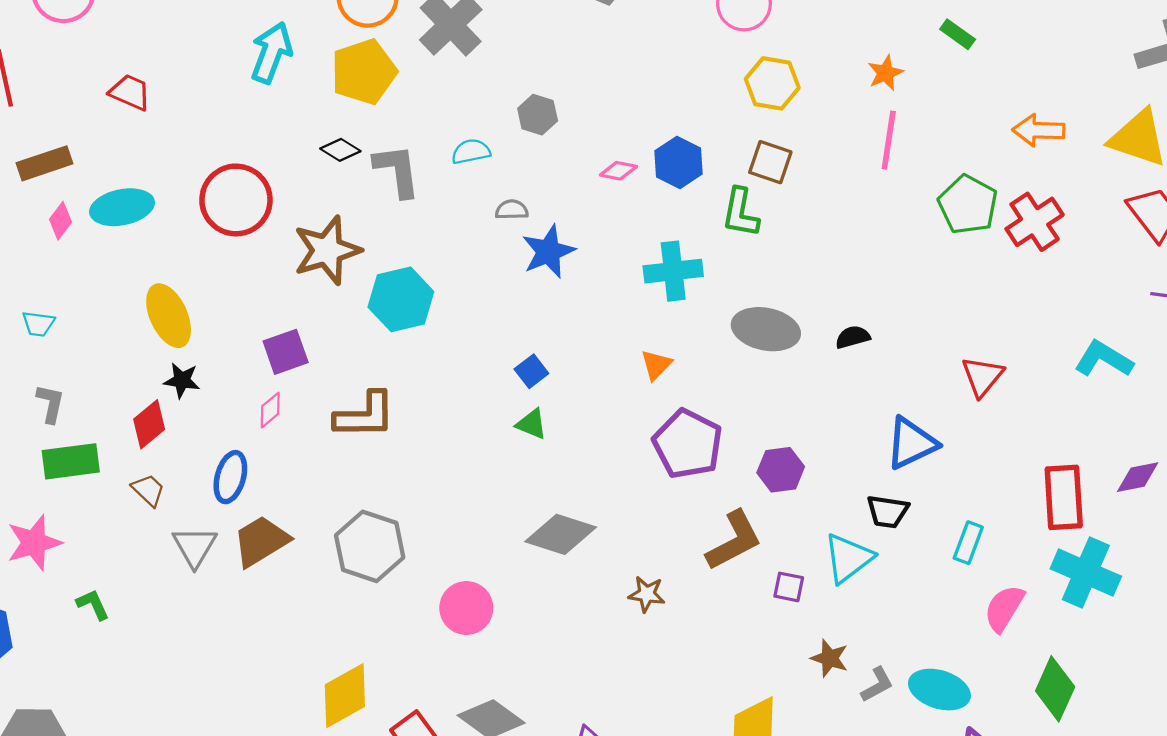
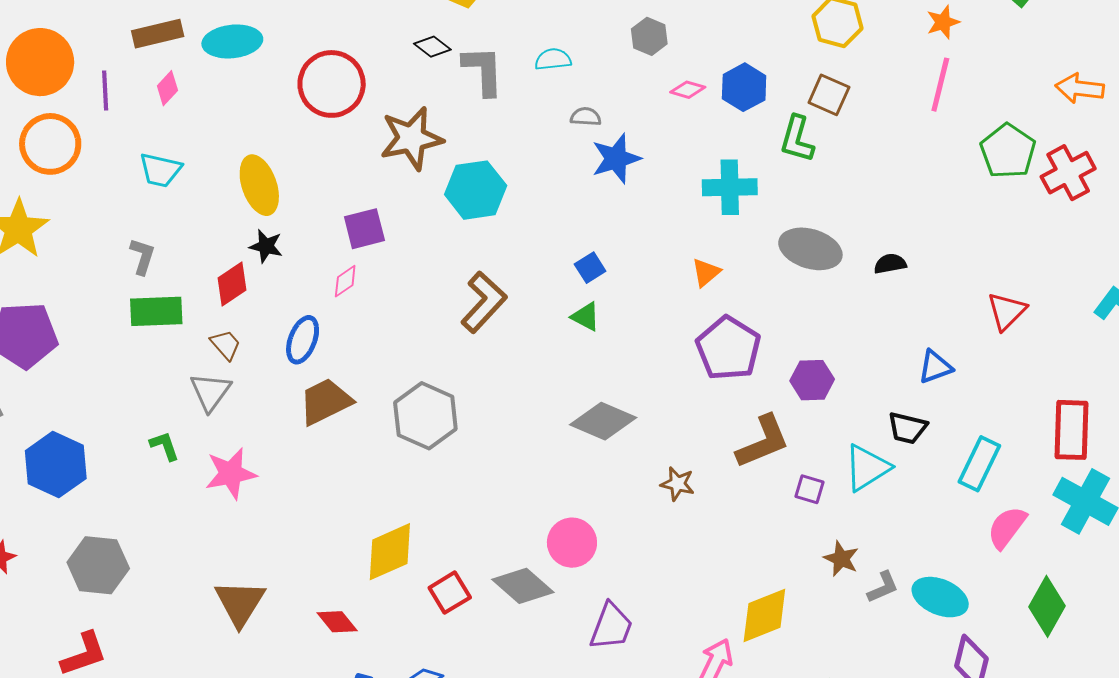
gray hexagon: (538, 115) -> (649, 36), moved
cyan ellipse: (122, 207) -> (232, 41), moved
cyan trapezoid: (38, 324) -> (160, 170), moved, size x1.4
brown L-shape: (365, 415) -> (484, 302), moved, turned -52
blue triangle: (911, 443) -> (935, 367), size x0.7
pink star: (34, 543) -> (231, 474), moved
cyan rectangle: (968, 543) -> (979, 464), size x1.4
gray triangle: (195, 547) -> (210, 392), moved
pink circle: (466, 608) -> (572, 543), moved

